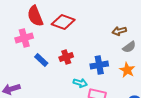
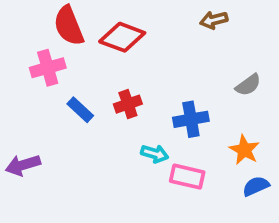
brown arrow: (119, 31) -> (214, 20), moved
orange star: (127, 70) -> (244, 150), moved

